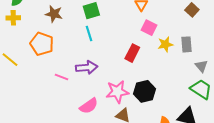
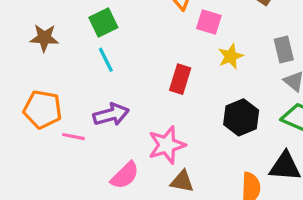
pink square: (149, 28) -> (209, 22), moved
orange pentagon: (42, 44) -> (43, 109), moved
gray rectangle: (186, 44) -> (284, 50), moved
black hexagon: (144, 91) -> (241, 117), moved

